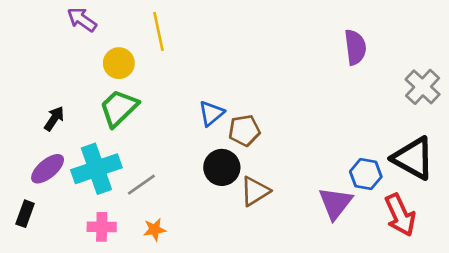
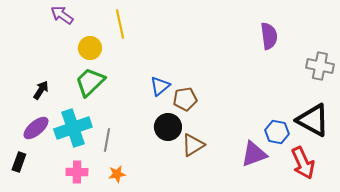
gray cross: (423, 87) -> (320, 66), turned -32
gray line: (141, 185) -> (107, 140), turned -45
purple triangle: (335, 203) -> (254, 154), turned 32

